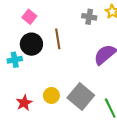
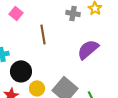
black circle: (31, 44) -> (21, 71), moved

